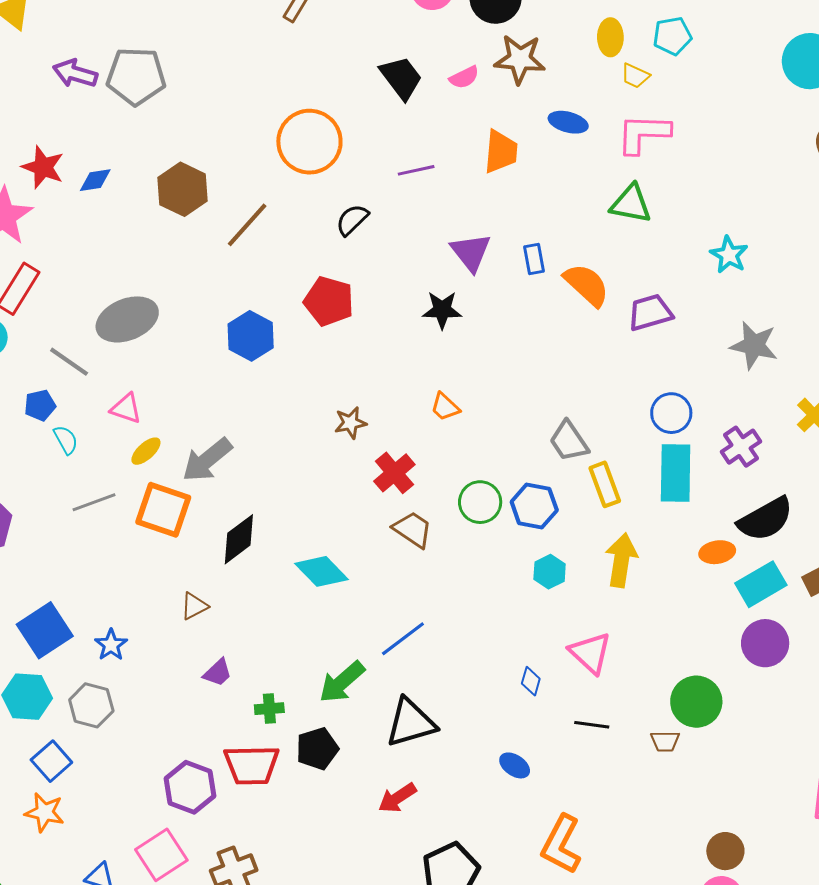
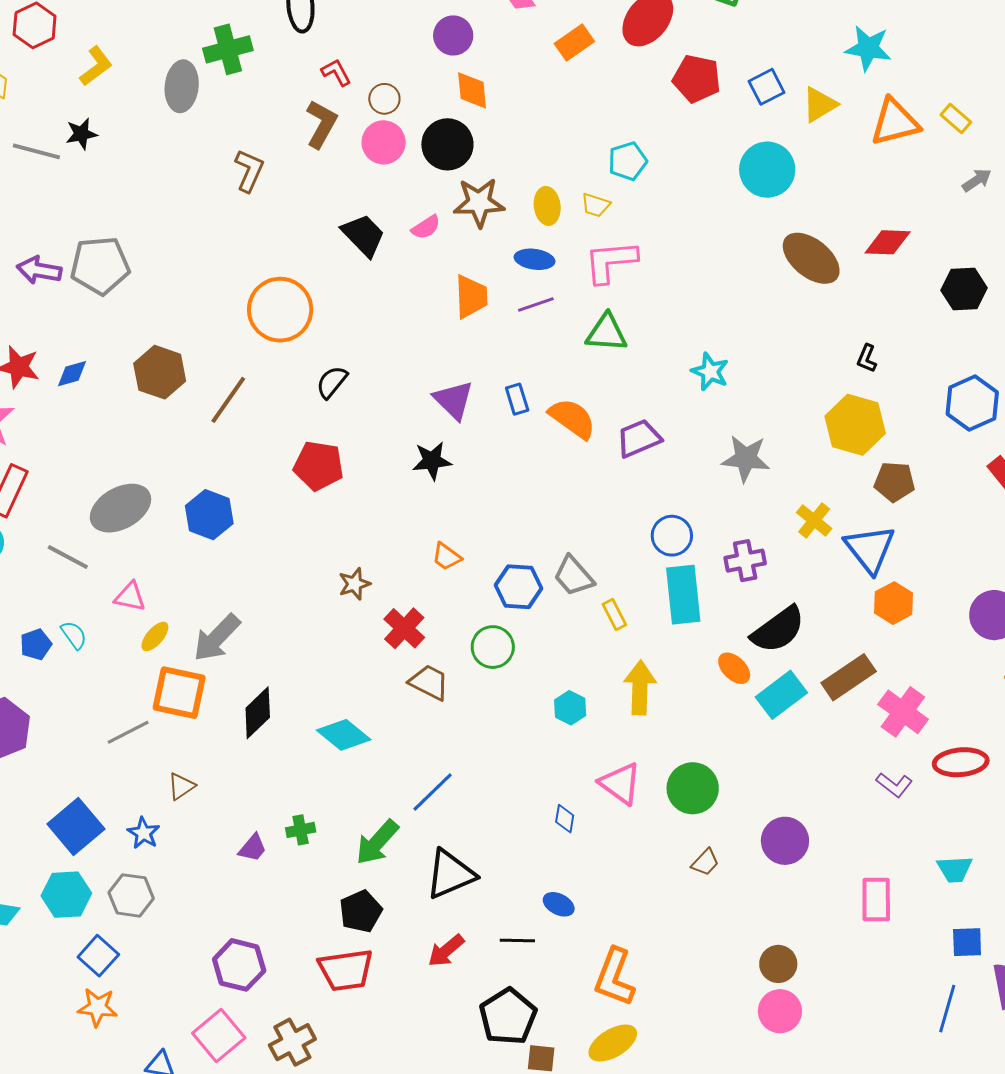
yellow ellipse: (610, 37) -> (547, 206), moved
purple line: (416, 170) -> (536, 305), moved
blue hexagon: (251, 336) -> (209, 515), moved
blue pentagon: (40, 405) -> (36, 644), moved
purple cross: (741, 447) -> (745, 561), turned 30
yellow rectangle: (605, 484) -> (614, 615), size x0.7
gray line: (94, 502) -> (128, 732), moved
blue hexagon: (534, 506) -> (519, 587), moved
orange ellipse: (717, 552) -> (734, 668), turned 60
brown triangle: (194, 606) -> (181, 786), moved
purple circle: (765, 643) -> (785, 841), moved
green circle: (696, 702) -> (693, 788), moved
green cross: (269, 709) -> (301, 830), moved
black line: (592, 725) -> (517, 940), moved
brown trapezoid: (665, 741) -> (705, 862), turned -40
red trapezoid: (252, 765) -> (346, 970), moved

